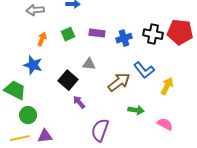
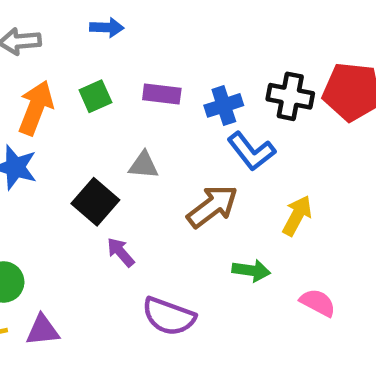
orange arrow: (42, 39) -> (36, 108), size x1.6
blue L-shape: (144, 70) -> (251, 151), moved
yellow arrow: (167, 86) -> (297, 216), moved
purple semicircle: (100, 130) -> (169, 316), turned -90

